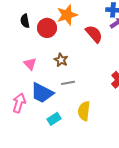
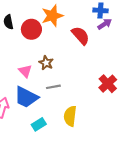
pink triangle: (30, 64) -> (25, 71), moved

